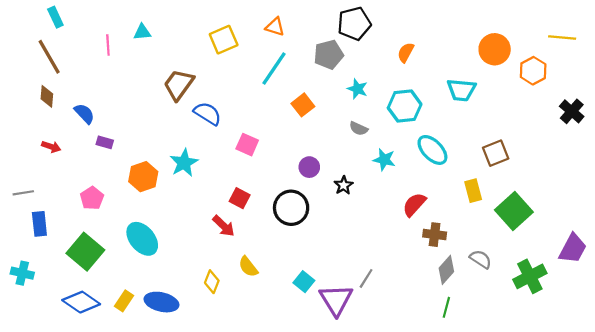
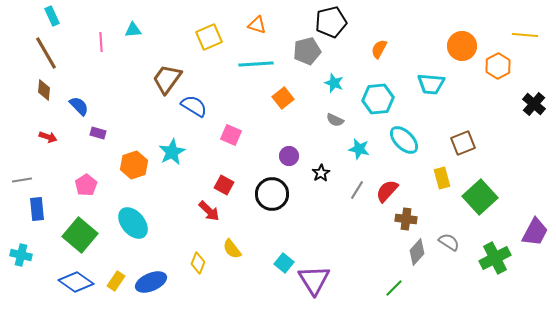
cyan line: (274, 69) -> (256, 64), turned 52
gray line: (366, 278) -> (357, 190), moved
blue ellipse: (161, 302) -> (151, 282), turned -36
green line: (446, 307) -> (394, 288), moved, turned 30

